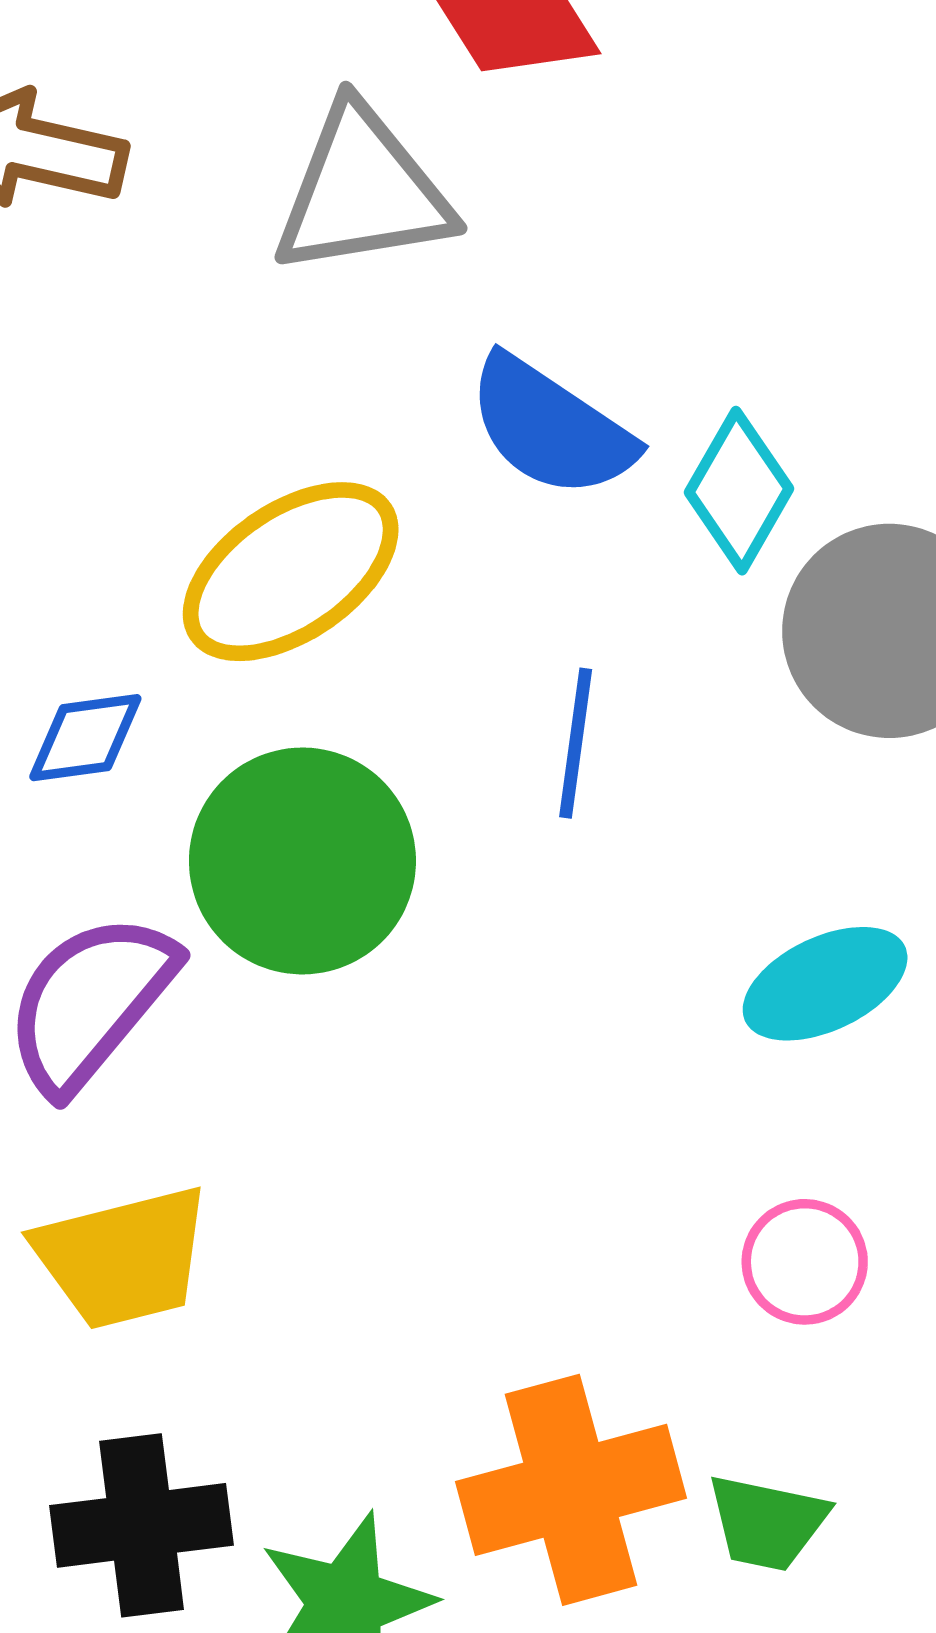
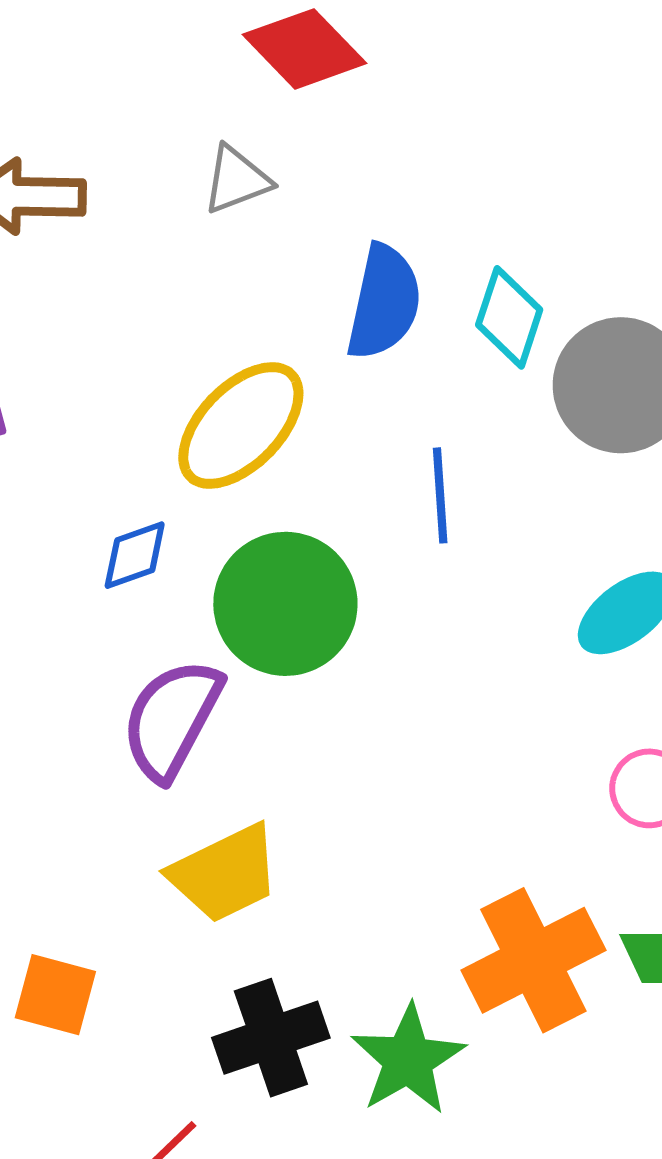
gray triangle: (363, 191) -> (237, 180), size x0.6
blue semicircle: (551, 427) -> (384, 302), turned -100

